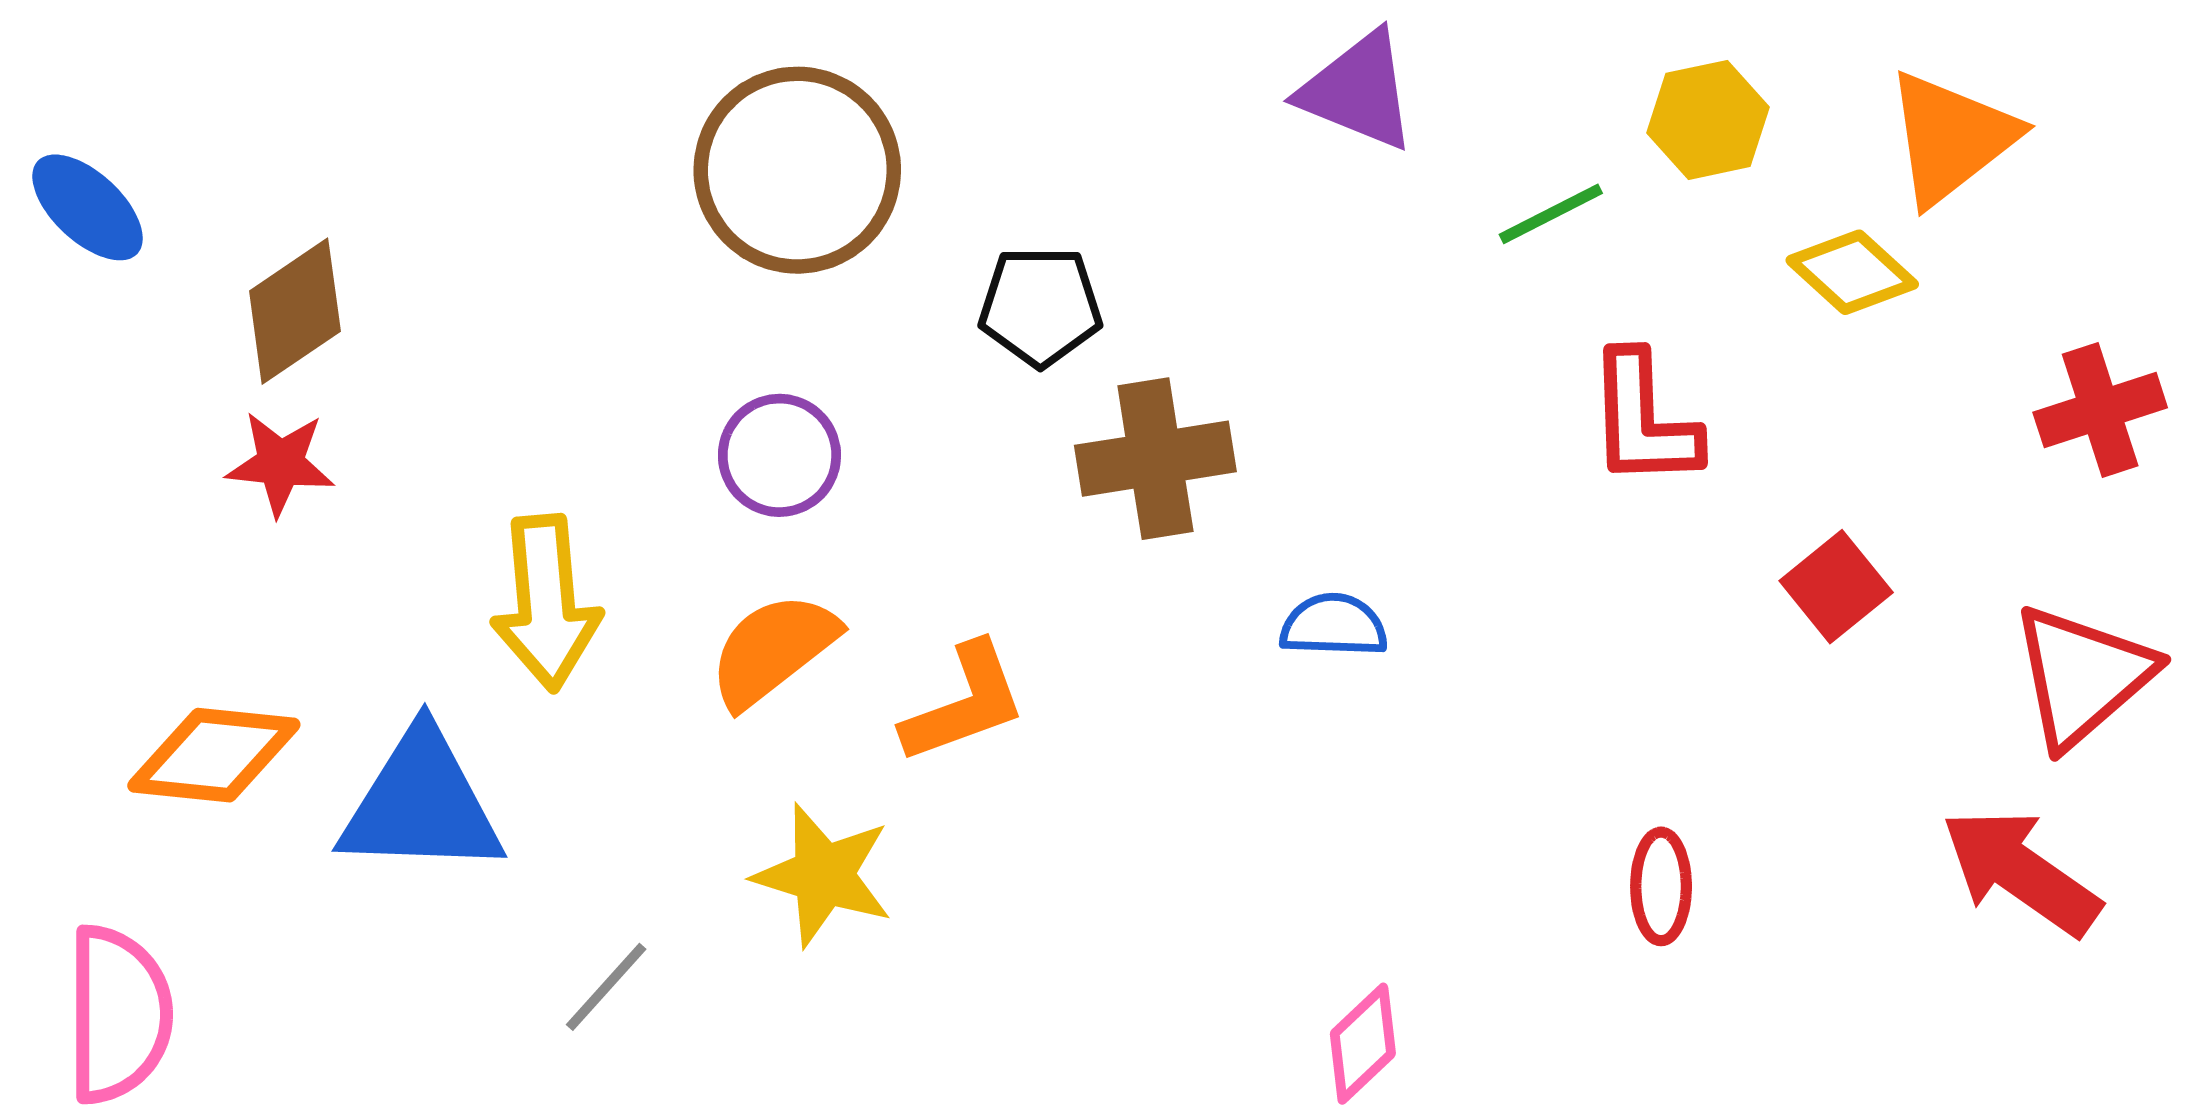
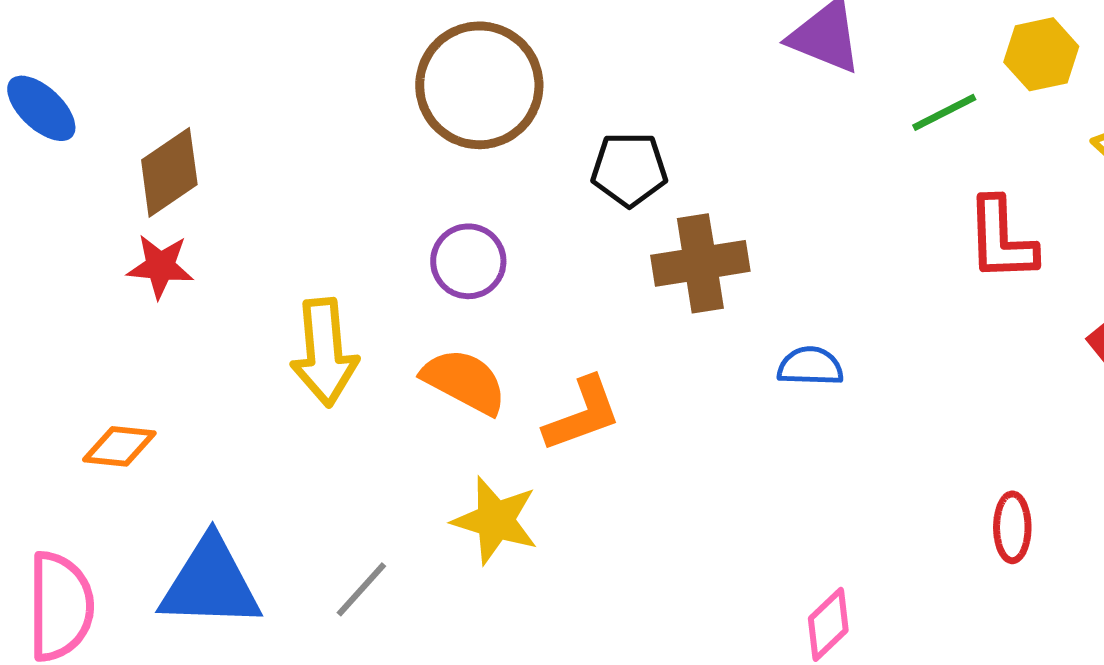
orange semicircle: (773, 650) -> (464, 381), turned 66
orange diamond: (214, 755) -> (119, 446), size x0.7
blue triangle: (421, 804) -> (210, 583), moved

